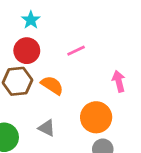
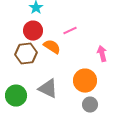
orange semicircle: (52, 85) -> (52, 47), moved
gray triangle: (47, 128) -> (48, 89), size x1.5

